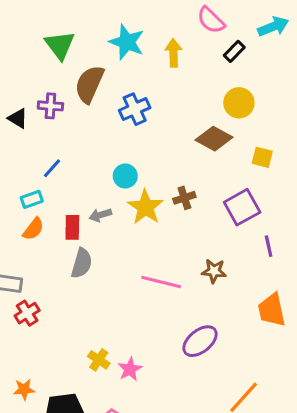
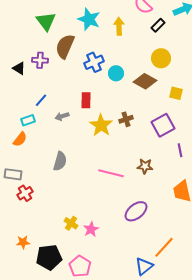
cyan circle: (125, 176) -> (116, 73), moved
gray arrow: (100, 215) -> (62, 116), moved
red rectangle: (72, 227) -> (86, 100), moved
orange semicircle: (33, 229) -> (20, 139), moved

